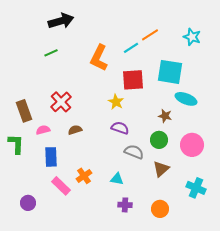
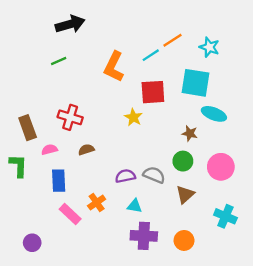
cyan star: (192, 37) -> (209, 47), moved
red cross: (61, 102) -> (70, 117), turned -30
purple semicircle: (120, 128) -> (125, 176), moved, turned -30
purple circle: (28, 203) -> (32, 243), moved
purple cross: (125, 205) -> (144, 236), size x1.6

